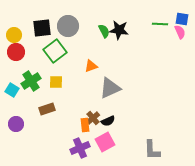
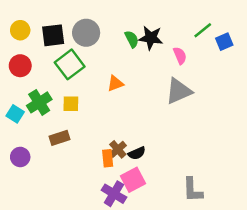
blue square: (182, 19) -> (224, 42), moved, turned -32
green line: (160, 24) -> (203, 30), turned -42
pink semicircle: (180, 32) -> (180, 56), moved
yellow circle: (14, 35) -> (20, 30), moved
gray triangle: (110, 88) -> (179, 91), moved
purple cross: (80, 148) -> (114, 194), moved, turned -36

